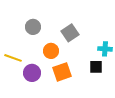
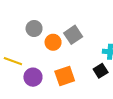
orange circle: (51, 51) -> (53, 42), moved
black square: (96, 67) -> (101, 71), turned -32

